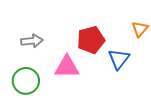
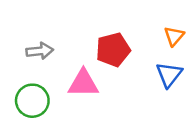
blue triangle: (119, 59) -> (169, 75), moved

